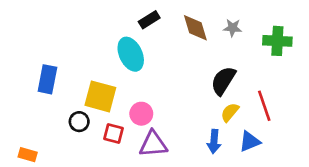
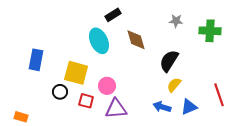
brown diamond: (195, 28) -> (136, 40), moved
red line: (264, 106) -> (219, 95), moved
blue arrow: (214, 141) -> (162, 107), turned 102

